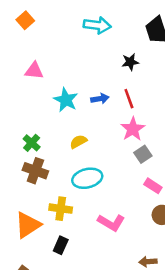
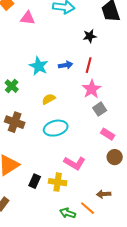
pink triangle: (34, 71) -> (28, 18), moved
red line: (129, 99) -> (89, 65), turned 35
green cross: (32, 143) -> (12, 86), moved
yellow cross: (61, 209) -> (58, 182), moved

